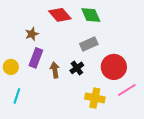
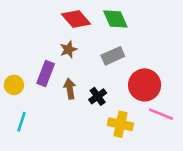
brown star: (32, 34) -> (68, 49), moved
black cross: (77, 68) -> (98, 96), moved
pink line: (127, 90) -> (161, 114), turned 54

